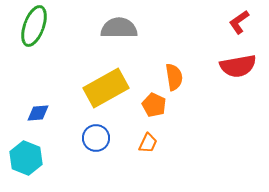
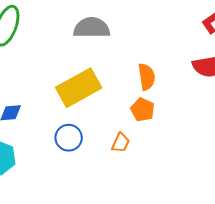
orange pentagon: (154, 105) -> (143, 110), moved

